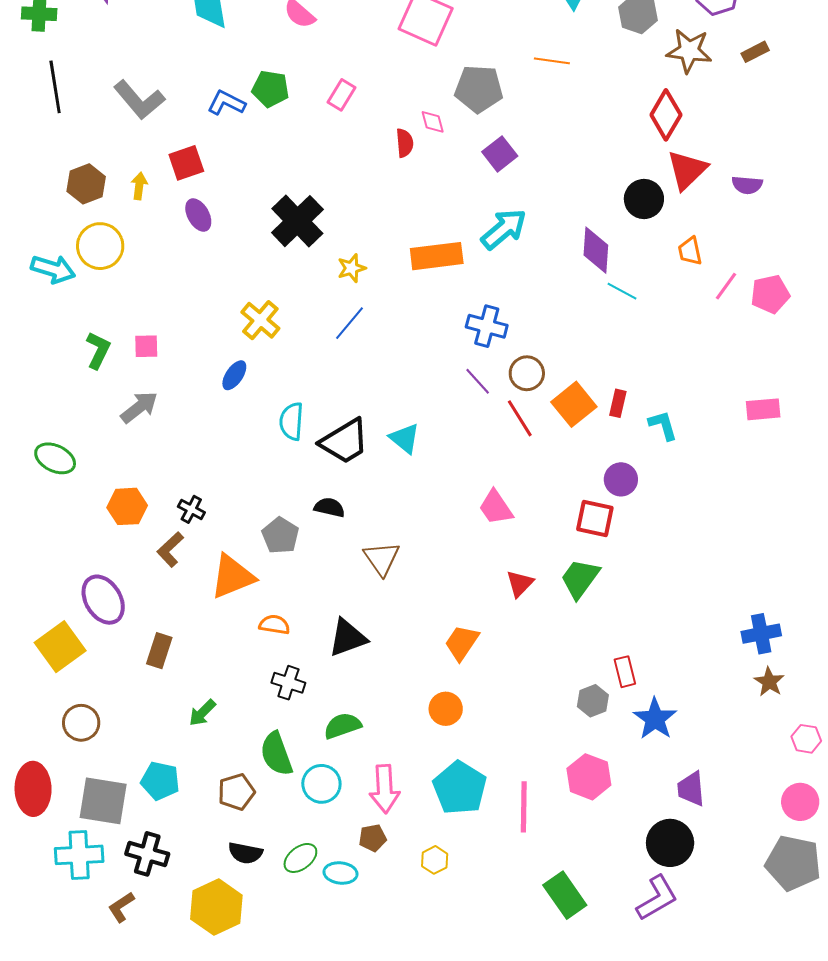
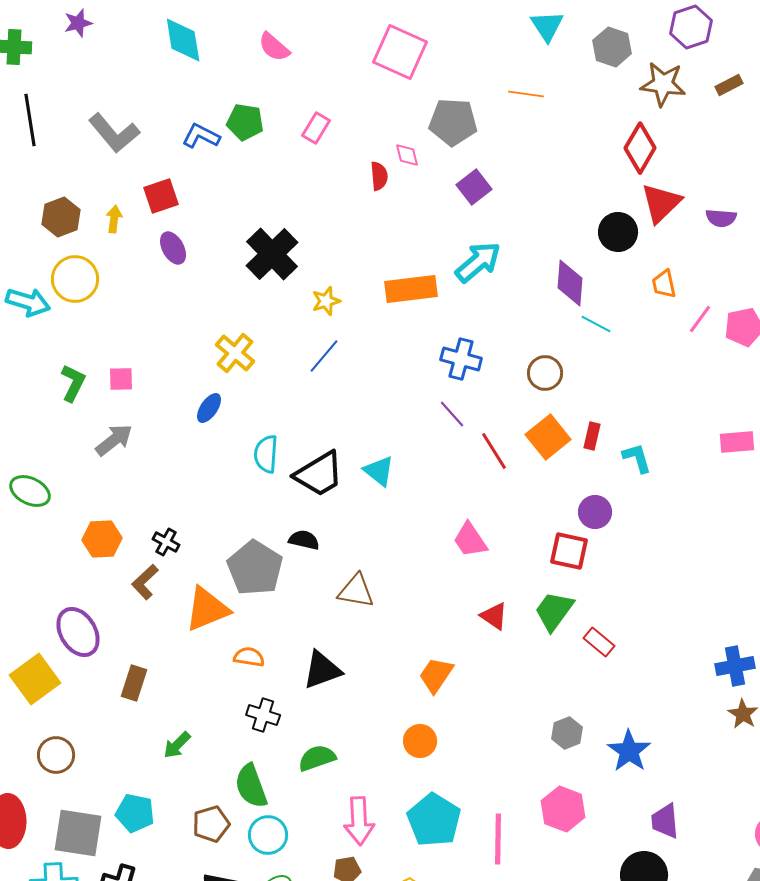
brown circle: (527, 373) -> (545, 373), moved
gray pentagon: (280, 535) -> (255, 568), size x1.5
brown triangle: (382, 559) -> (356, 591), turned -45
red triangle: (520, 584) -> (494, 616), turned -40
red rectangle: (625, 672) -> (599, 642), moved, turned -36
cyan circle: (321, 784) -> (268, 835), moved

